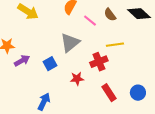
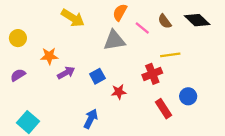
gray triangle: (70, 43) -> (114, 40), moved, turned 30
red star: (77, 79) -> (119, 92), moved
blue circle: (138, 93) -> (188, 96), moved

